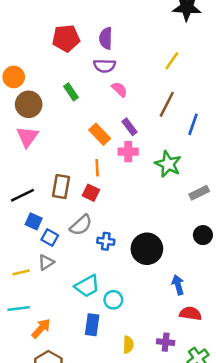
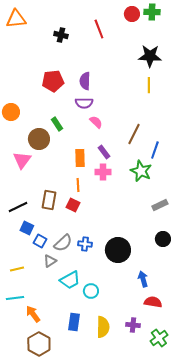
yellow line: (172, 61) -> (149, 85), moved, turned -35
brown circle: (29, 104) -> (39, 139), moved
orange rectangle: (100, 134) -> (80, 158), turned 42
green star: (168, 164) -> (141, 171), moved
gray semicircle: (81, 225) -> (63, 243), moved
gray triangle: (46, 262) -> (50, 261), moved
blue rectangle: (92, 325) -> (74, 322), moved
orange arrow: (41, 328) -> (33, 314), turned -78
yellow semicircle: (128, 345) -> (103, 327), size x1.5

